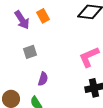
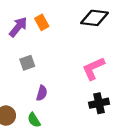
purple arrow: (22, 20) -> (18, 27), turned -108

